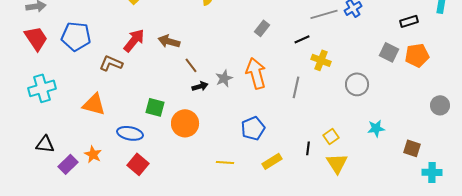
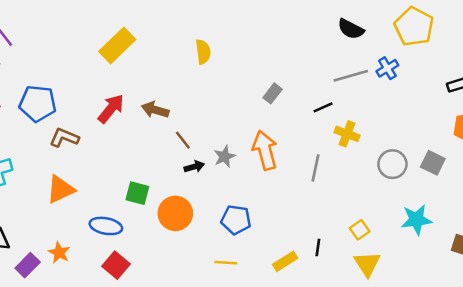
gray square: (389, 52) -> (433, 163), moved
brown L-shape: (111, 63) -> (64, 138), moved
orange triangle: (94, 104) -> (60, 189), turned -40
blue pentagon: (253, 128) -> (236, 220), moved, turned 30
cyan star: (376, 128) -> (416, 220), size x1.4
black line: (308, 148) -> (318, 247), moved

